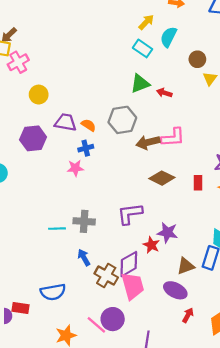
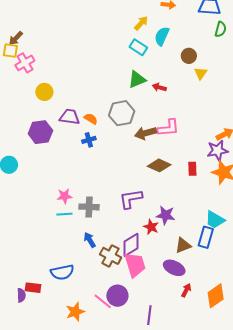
pink star: (75, 168) -> (65, 196), moved

